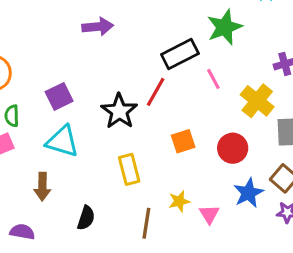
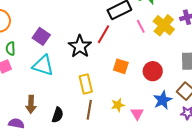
purple square: (59, 96) -> (41, 36), turned -30
yellow cross: (257, 101) -> (164, 25), moved
orange square: (183, 141) -> (121, 66), turned 35
brown arrow: (42, 187) -> (31, 104), moved
brown line: (146, 223) -> (89, 110), moved

